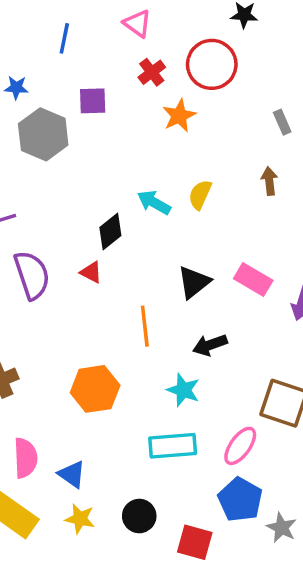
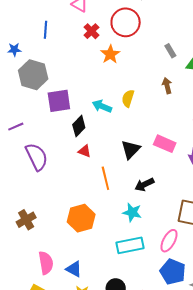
blue line: (64, 38) -> (45, 30), moved
purple square: (93, 101) -> (59, 101), moved, size x1.4
red triangle: (91, 272) -> (85, 151), moved

